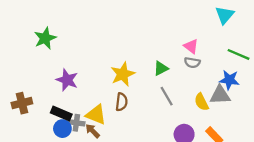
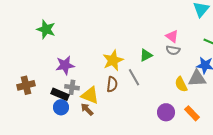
green star: (45, 38) -> (46, 29), turned -30
purple star: (67, 80) -> (65, 65), turned -30
gray line: (167, 96) -> (134, 77), moved
gray cross: (76, 123) -> (72, 87), moved

